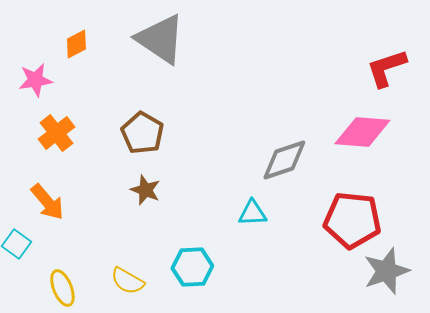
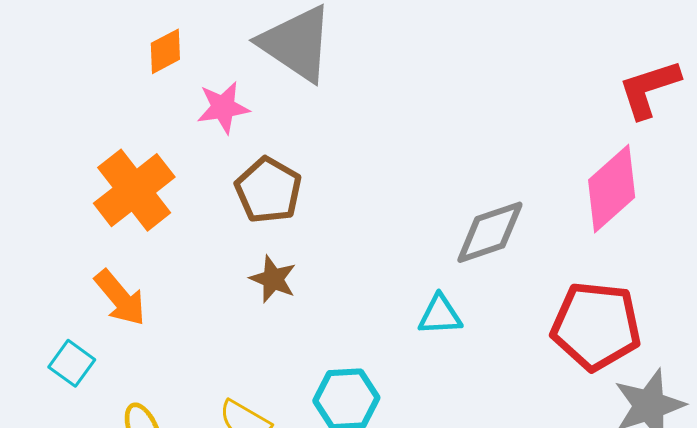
pink star: (35, 80) -> (223, 107), moved
pink diamond: (362, 132) -> (612, 189), turned -46
orange cross: (56, 133) -> (134, 190), size x1.4

